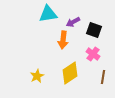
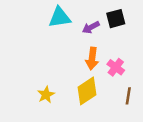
black square: (94, 30) -> (116, 19), moved, turned -35
orange arrow: (63, 40) -> (92, 59), moved

